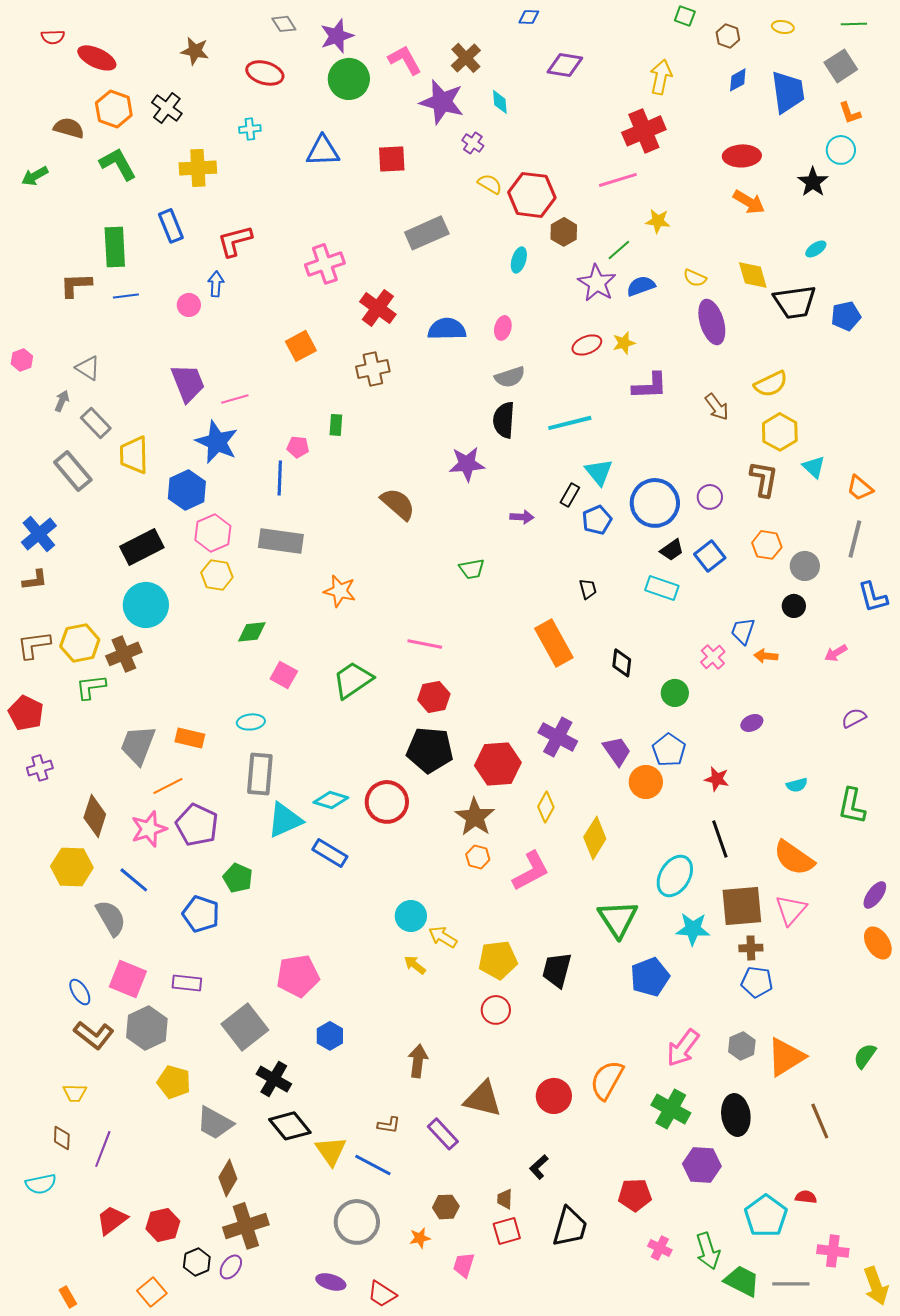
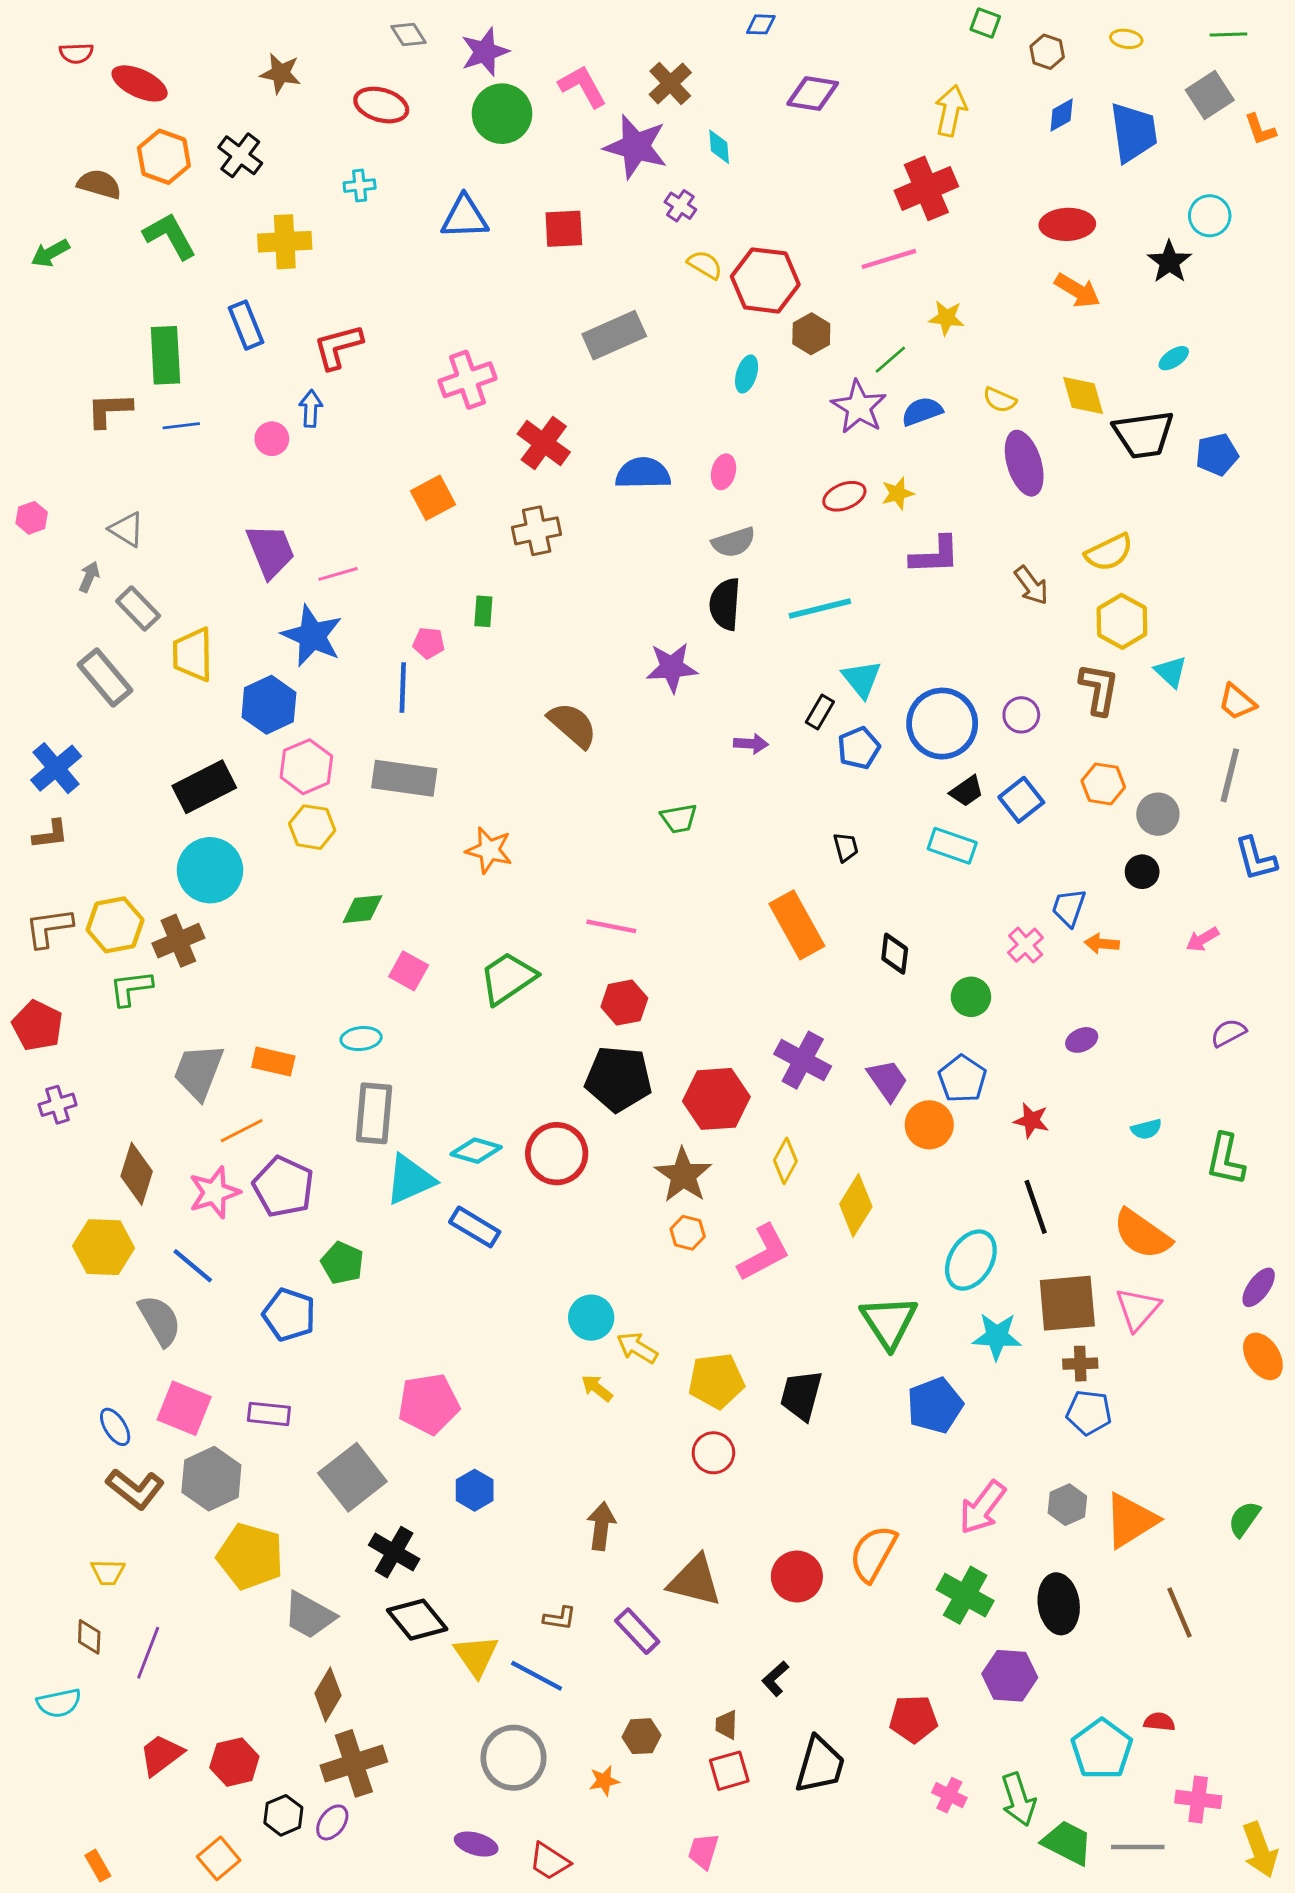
orange L-shape: (850, 113) -> (1260, 129), moved
yellow pentagon: (174, 1082) -> (250, 1556), size x1.4
pink trapezoid: (464, 1265) -> (703, 1851), moved

